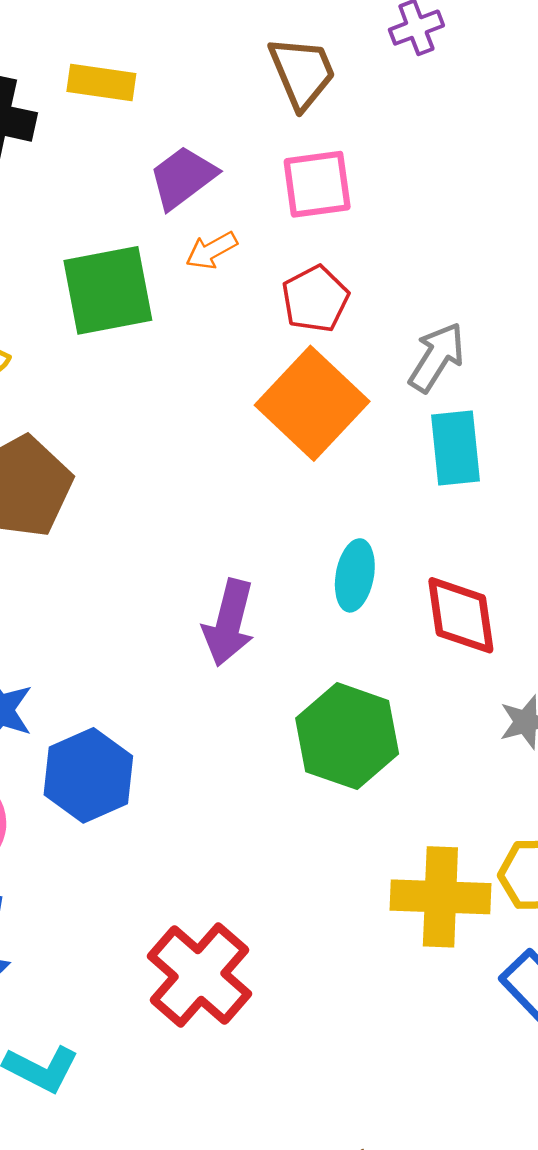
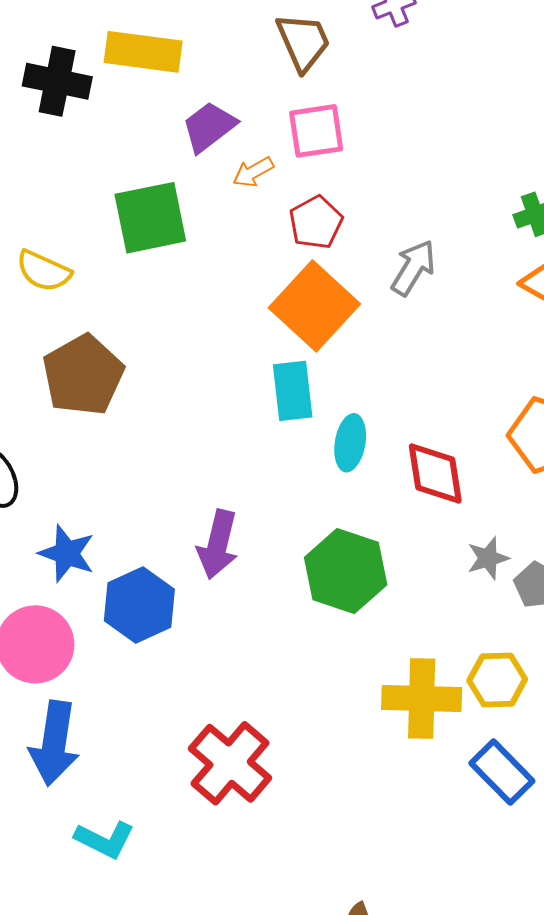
yellow rectangle: (101, 82) -> (143, 52), size x1.4
orange arrow: (211, 250) -> (253, 172), moved
cyan rectangle: (455, 448) -> (293, 391), moved
purple arrow: (229, 623) -> (218, 544), moved

